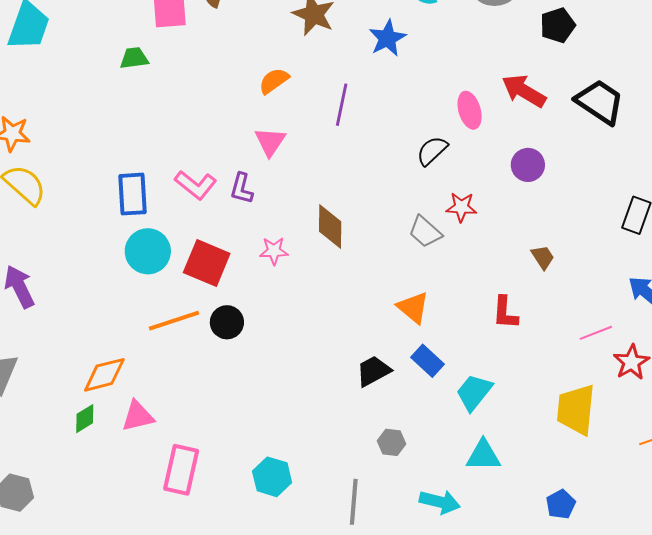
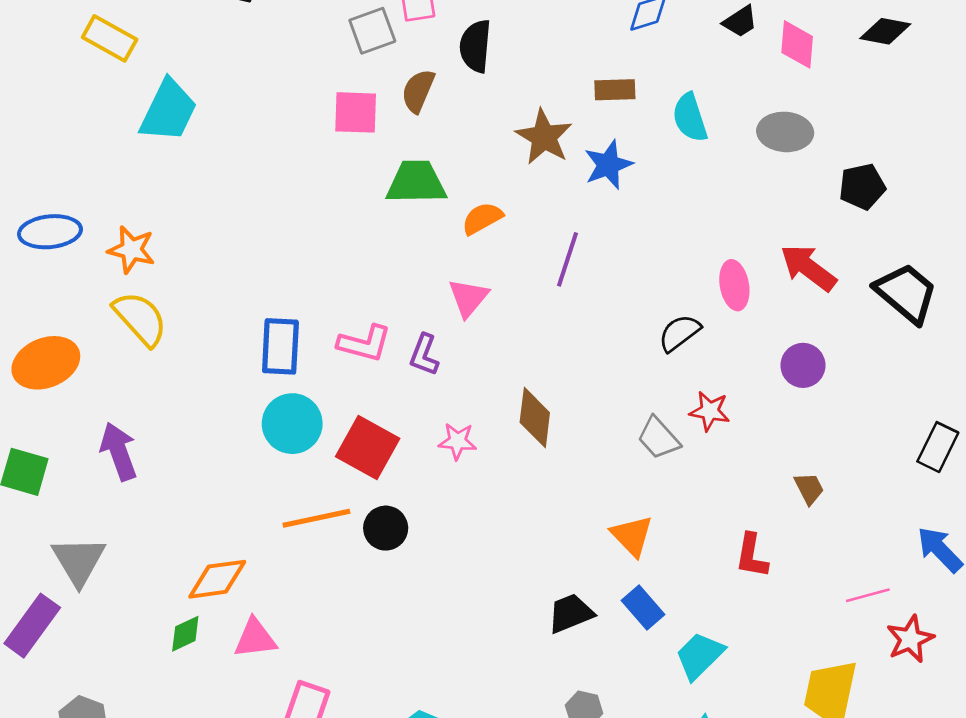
blue star: (387, 38) -> (608, 165), moved
green trapezoid: (134, 58) -> (416, 182), moved, size x1.6
pink L-shape: (196, 185) -> (364, 343), turned -30

